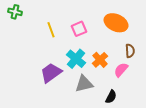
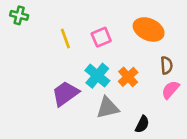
pink semicircle: (121, 70) -> (170, 90), moved

